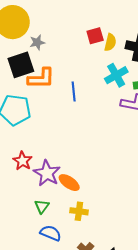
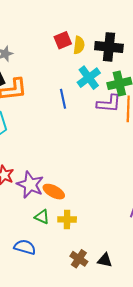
blue line: (74, 91) -> (63, 99), moved
green triangle: (42, 206) -> (42, 217), moved, turned -35
blue semicircle: (51, 233) -> (25, 247), moved

